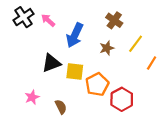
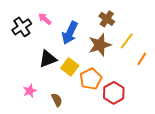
black cross: (23, 17) -> (22, 27), moved
brown star: (107, 48) -> (100, 45), size x1.6
yellow square: (75, 72) -> (70, 67), turned 30

